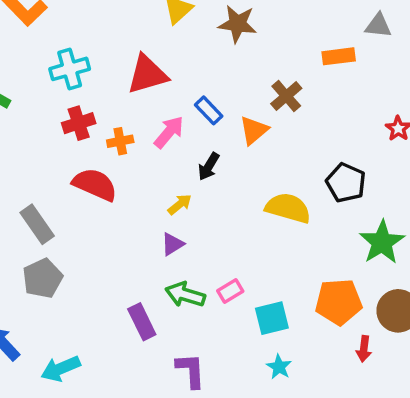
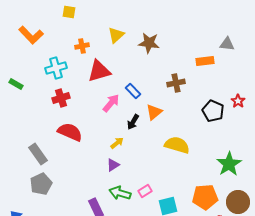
brown cross: (286, 96) -> (176, 83), turned 30
orange triangle: (254, 130) -> (154, 112), moved
orange cross: (120, 141) -> (82, 46), moved
black pentagon: (346, 183) -> (213, 111), moved

